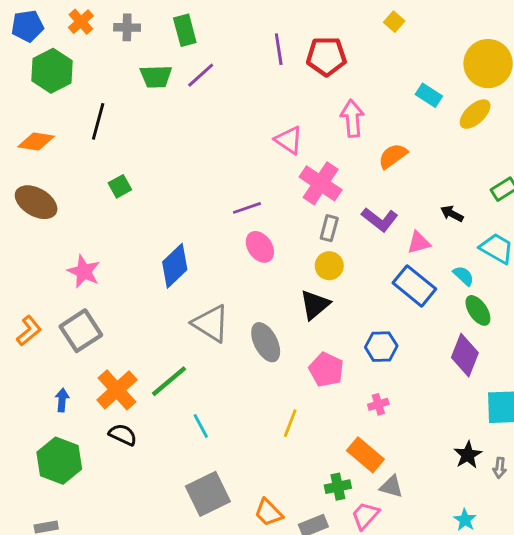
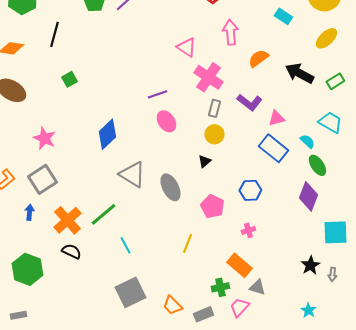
yellow ellipse: (475, 114) -> (326, 38), moved
black arrow: (452, 214) -> (299, 73), moved, size x1.8
black triangle: (315, 305) -> (204, 161), size x0.6
blue arrow: (62, 400) -> (29, 212), moved

